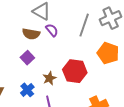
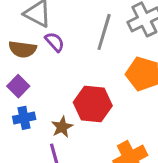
brown star: (49, 78) -> (62, 127), moved
blue cross: (27, 90) -> (24, 118), moved, turned 32

